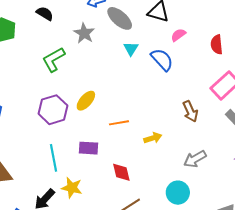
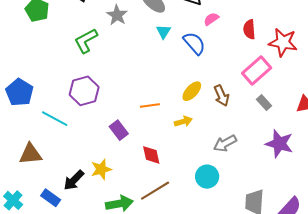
yellow ellipse: (86, 101) -> (192, 91), moved
purple rectangle: (89, 148) -> (119, 130), turned 48
cyan line: (53, 158) -> (55, 119), moved, turned -52
yellow star: (72, 188) -> (101, 169), turned -30

